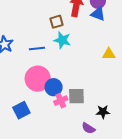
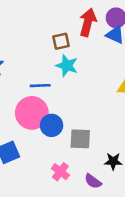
blue line: (37, 49) -> (40, 86), moved
pink cross: (61, 101) -> (60, 172), moved, turned -32

